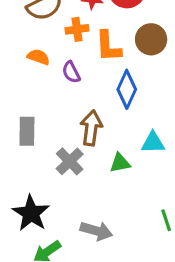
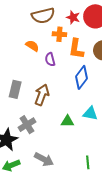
brown arrow: (91, 128) -> (42, 95), moved
gray cross: (70, 161) -> (27, 125), moved

